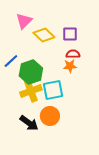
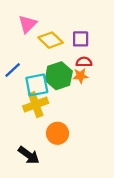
green hexagon: (31, 72) -> (59, 76), moved
cyan square: (53, 90) -> (37, 85), moved
black arrow: (29, 123) -> (29, 155), moved

